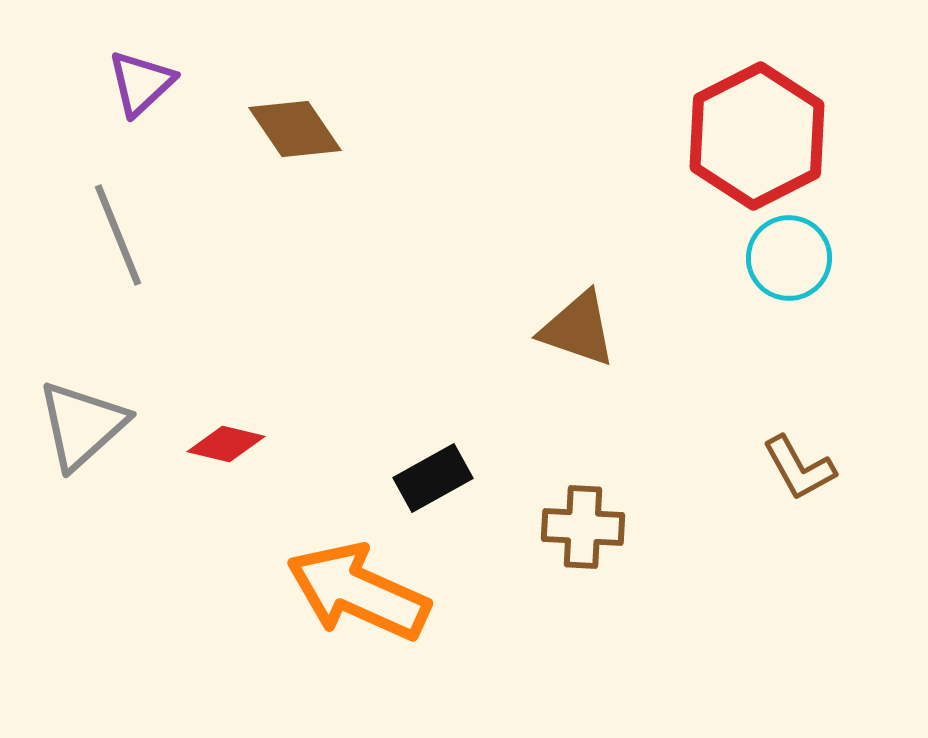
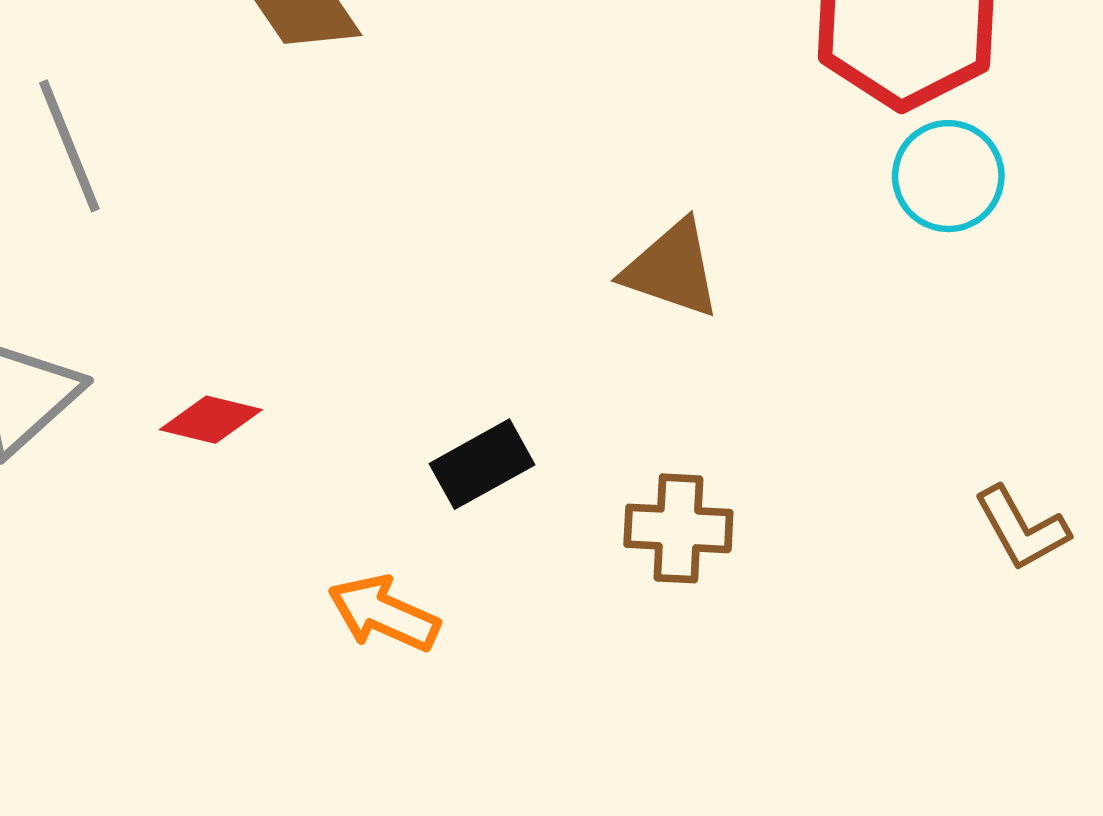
brown L-shape: (799, 468) -> (1022, 528), moved
orange arrow: (358, 592) -> (384, 614), size x0.6

